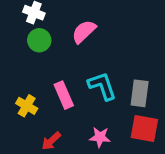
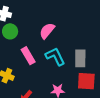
pink semicircle: (84, 32) -> (47, 31), moved
pink rectangle: (64, 95) -> (28, 56), moved

